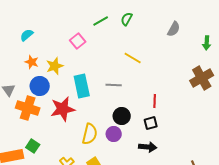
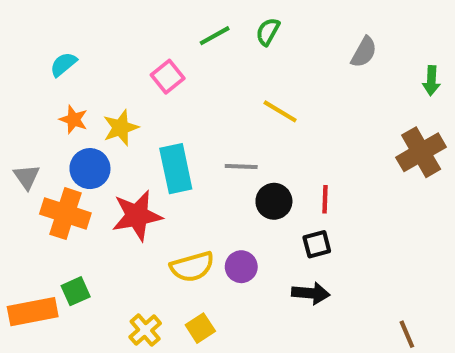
black circle: (122, 116) -> (274, 201), moved
yellow semicircle: (90, 134) -> (192, 267), turned 60
green square: (33, 146) -> (76, 291), turned 32

